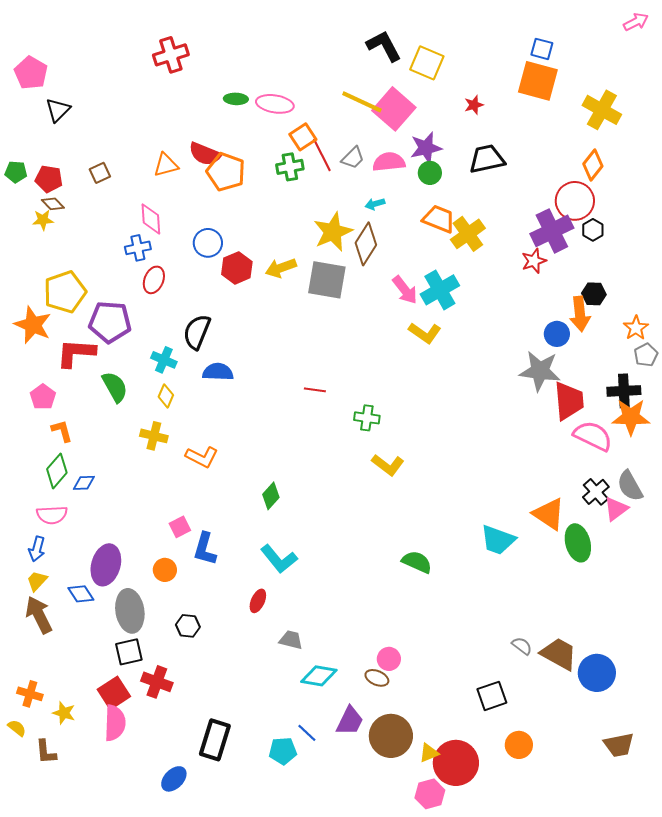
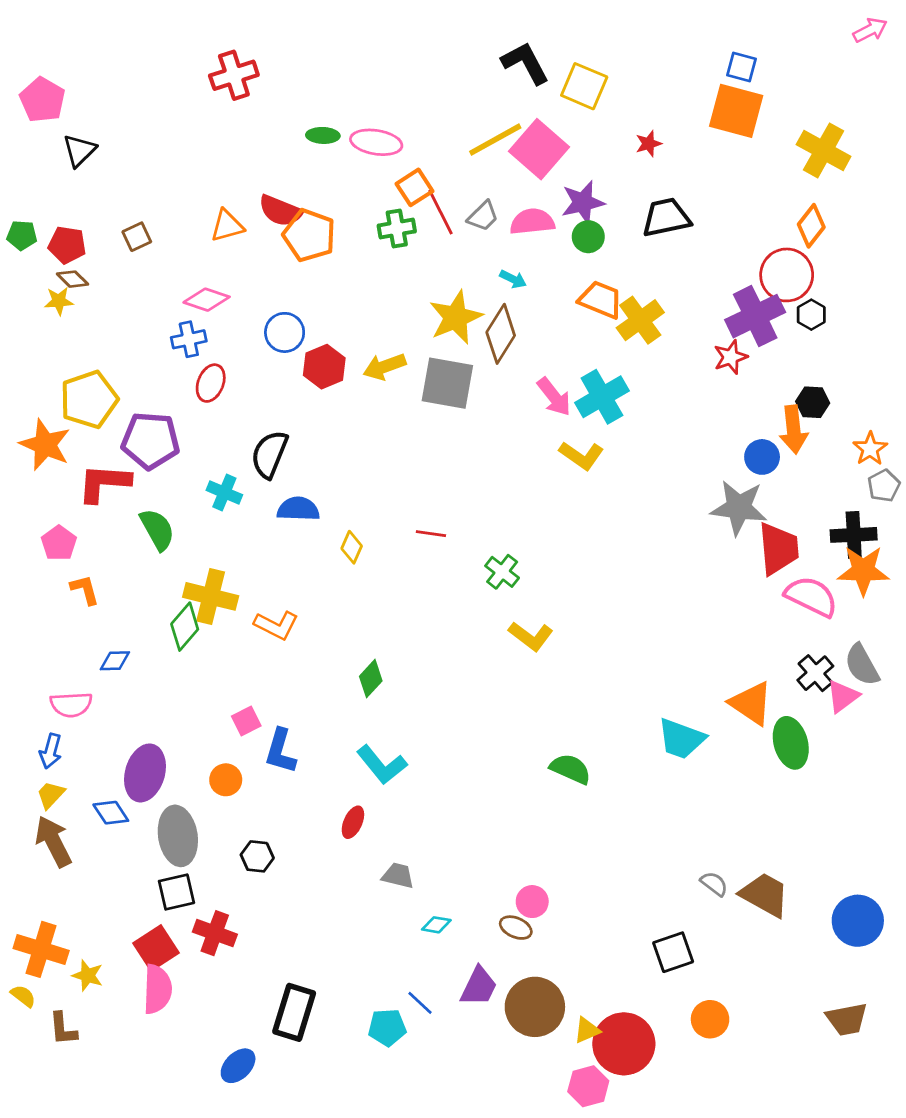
yellow line: (362, 102) -> (495, 140), turned -54
cyan arrow: (375, 204) -> (513, 279), turned -138
pink diamond: (151, 219) -> (207, 300), turned -68
yellow diamond: (166, 396) -> (352, 547), moved
green cross: (367, 418) -> (502, 572), turned 30
yellow cross: (154, 436) -> (211, 596), size x1.4
green diamond: (57, 471) -> (185, 627), moved
blue circle: (597, 673) -> (858, 921), moved
cyan diamond: (319, 676) -> (436, 925), size x0.6
orange cross: (30, 694) -> (41, 949), size x1.5

